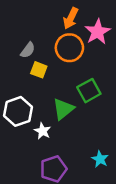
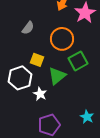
orange circle: (69, 48) -> (62, 39), moved
yellow square: (39, 70) -> (37, 60), moved

